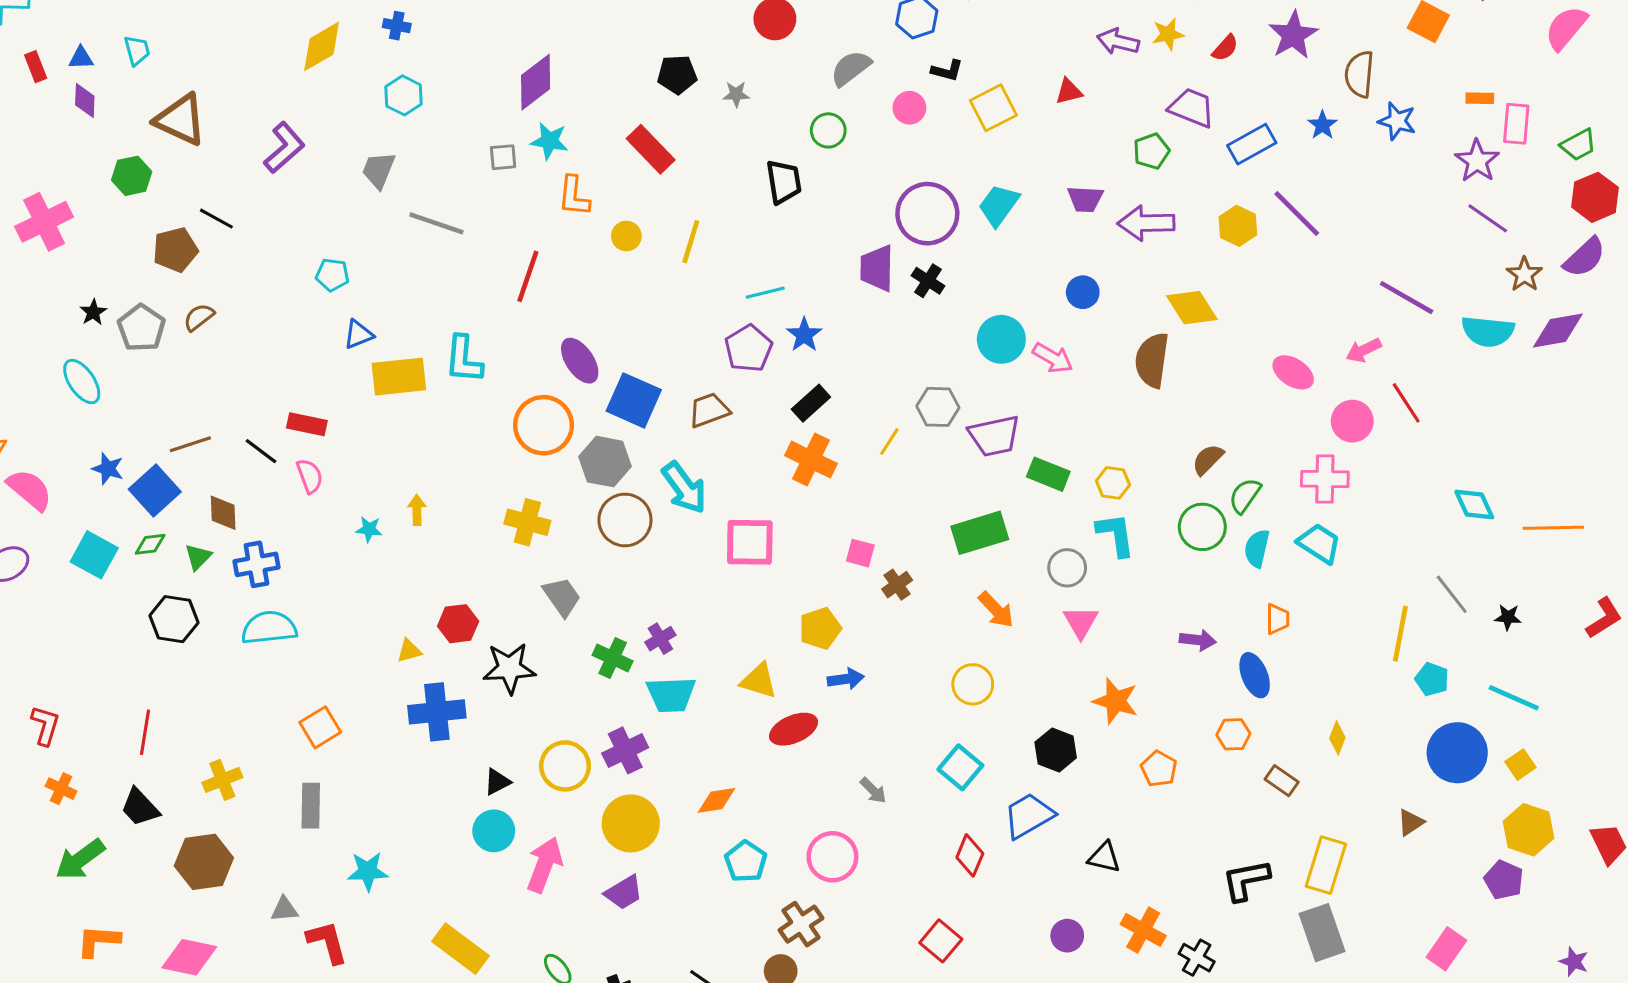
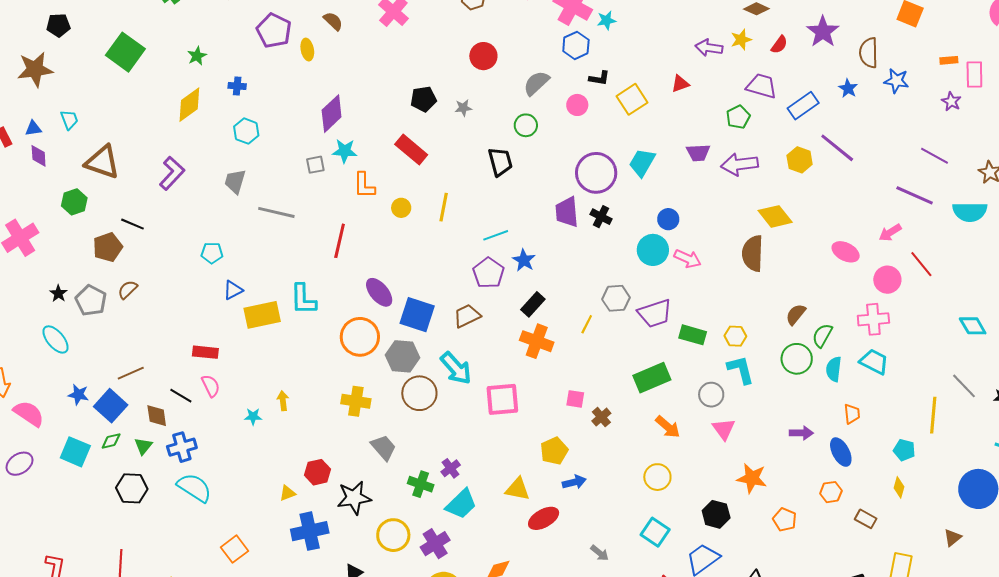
purple star: (1477, 161) -> (951, 101), size x0.7
purple line: (1488, 218) -> (935, 156), moved
blue circle: (1083, 292) -> (668, 219), moved
black line: (261, 451) -> (181, 396), moved
cyan semicircle: (269, 628) -> (194, 488), turned 45
cyan pentagon: (1432, 679) -> (904, 450), moved
cyan trapezoid: (671, 695) -> (461, 504), turned -36
yellow circle: (565, 766) -> (393, 535), moved

